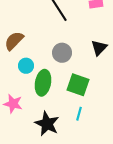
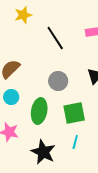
cyan circle: (26, 66) -> (11, 97), moved
green square: (78, 85) -> (74, 113), turned -30

